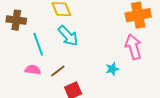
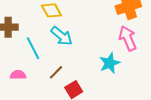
cyan star: (112, 69) -> (110, 63), size x1.5
pink semicircle: (33, 70) -> (18, 75), moved

